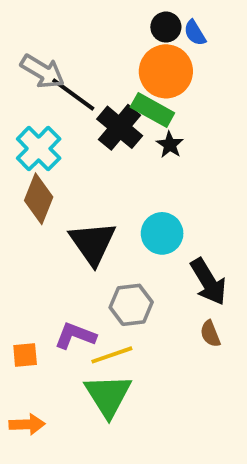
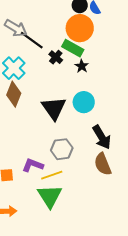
black cross: (120, 127) -> (56, 57), size x0.6
cyan circle: (162, 233) -> (84, 102), moved
black triangle: (93, 243) -> (54, 108), moved
brown semicircle: (210, 334) -> (103, 164), size x1.6

